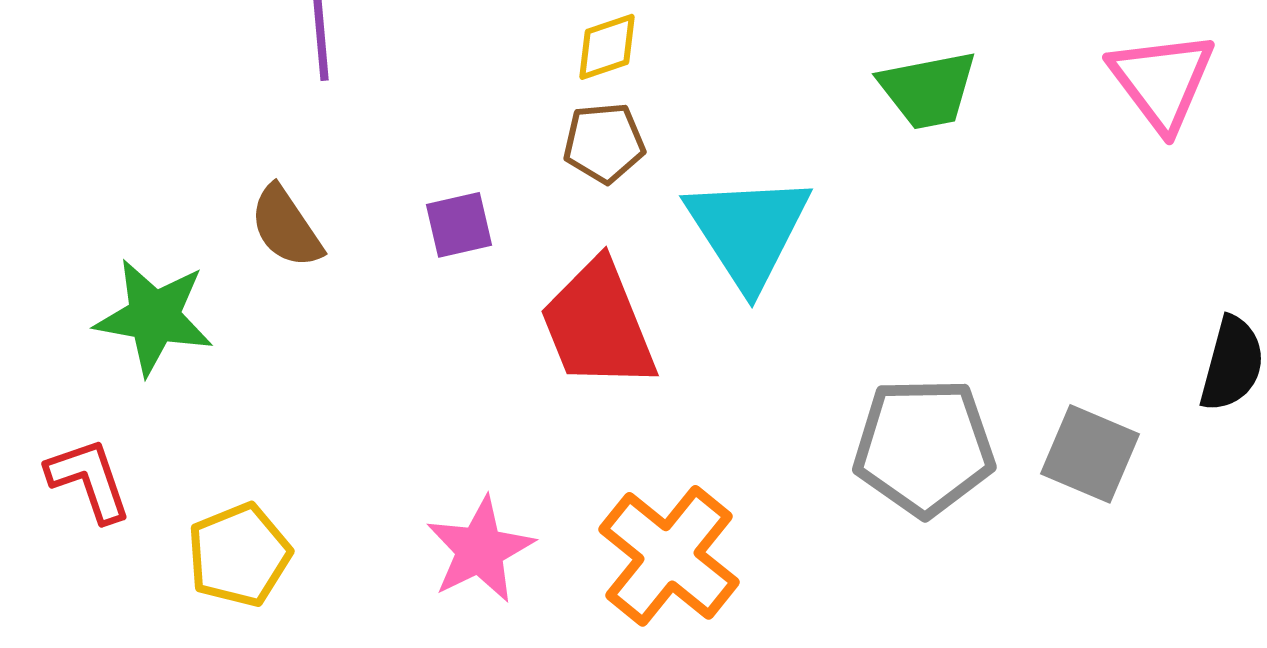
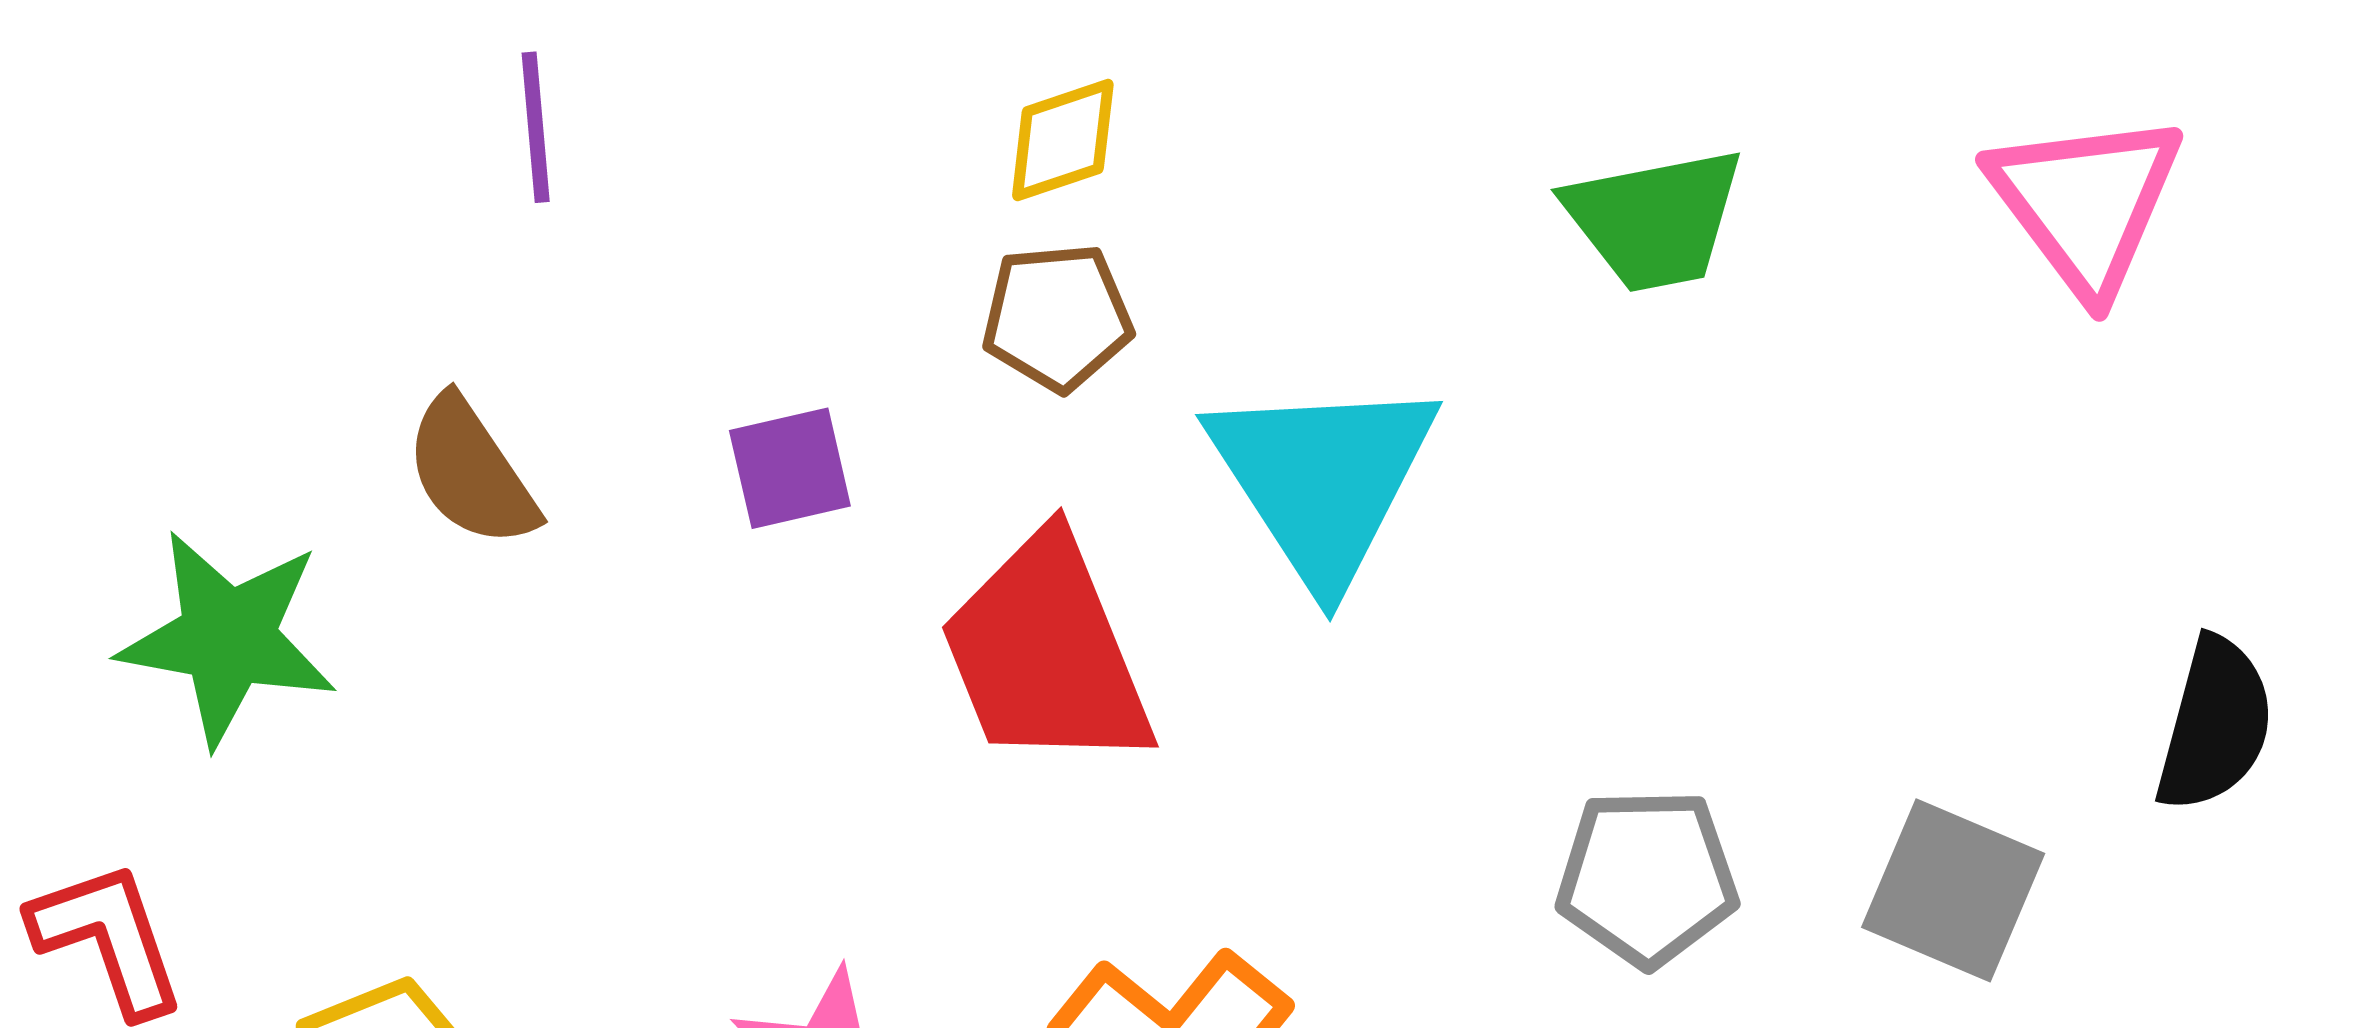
gray pentagon: (924, 447) -> (1647, 877), size x0.7

